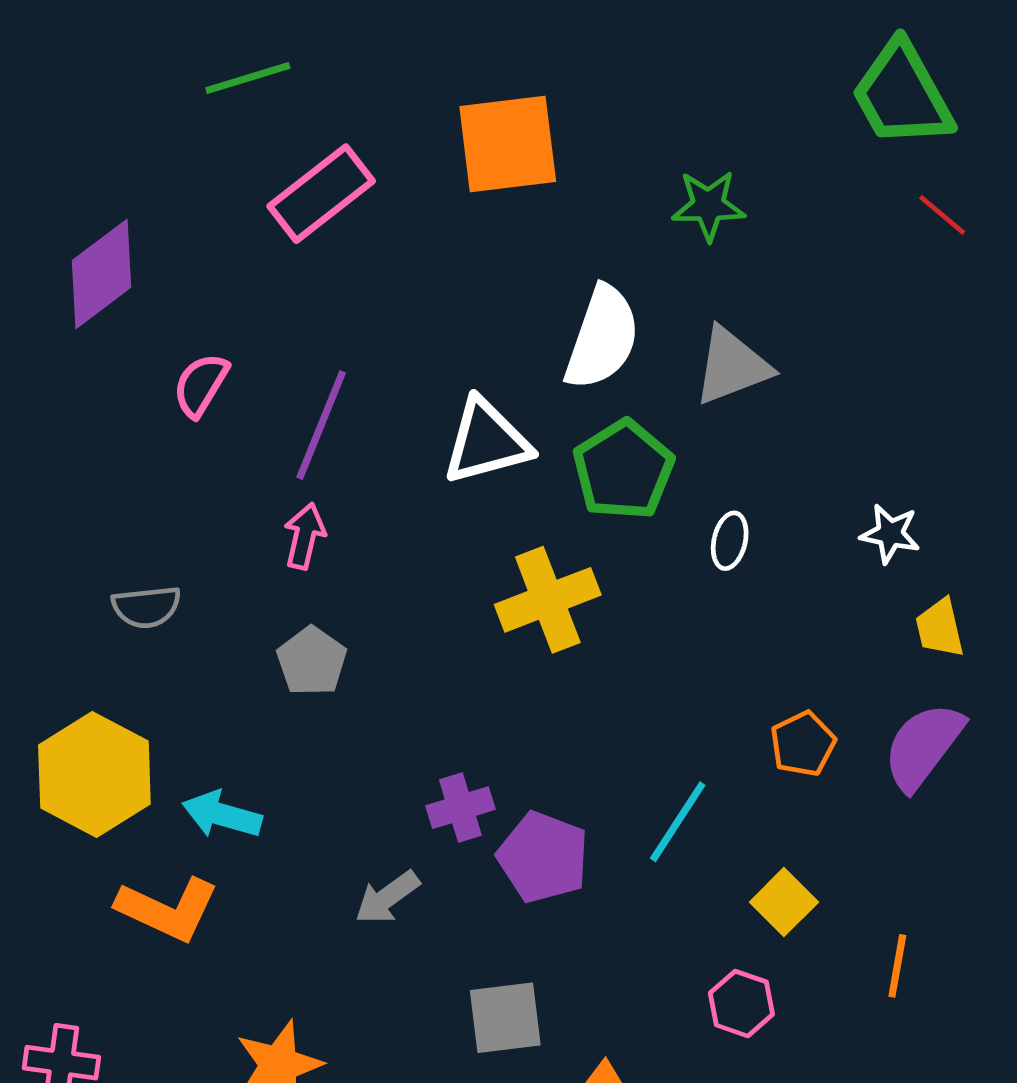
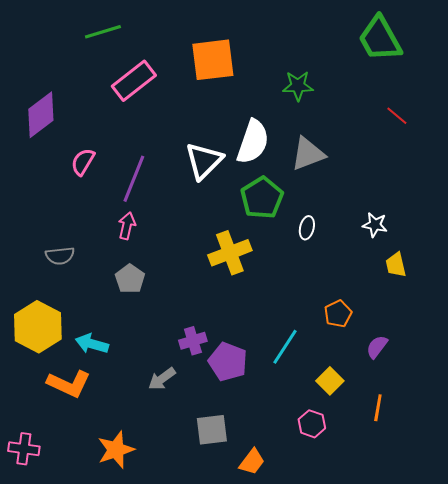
red line: (942, 215) -> (397, 116), moved
white triangle: (486, 442) -> (204, 161), moved, turned -30
purple semicircle: (923, 746) -> (377, 347), moved, size x0.6

